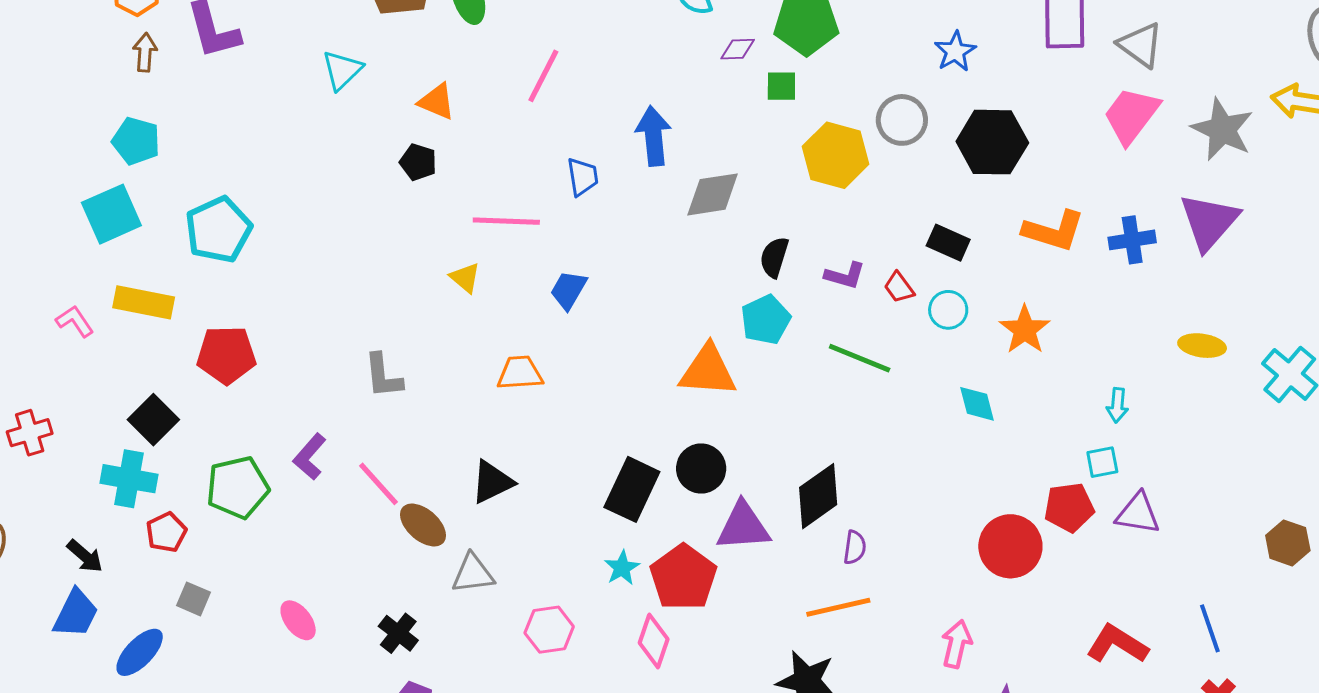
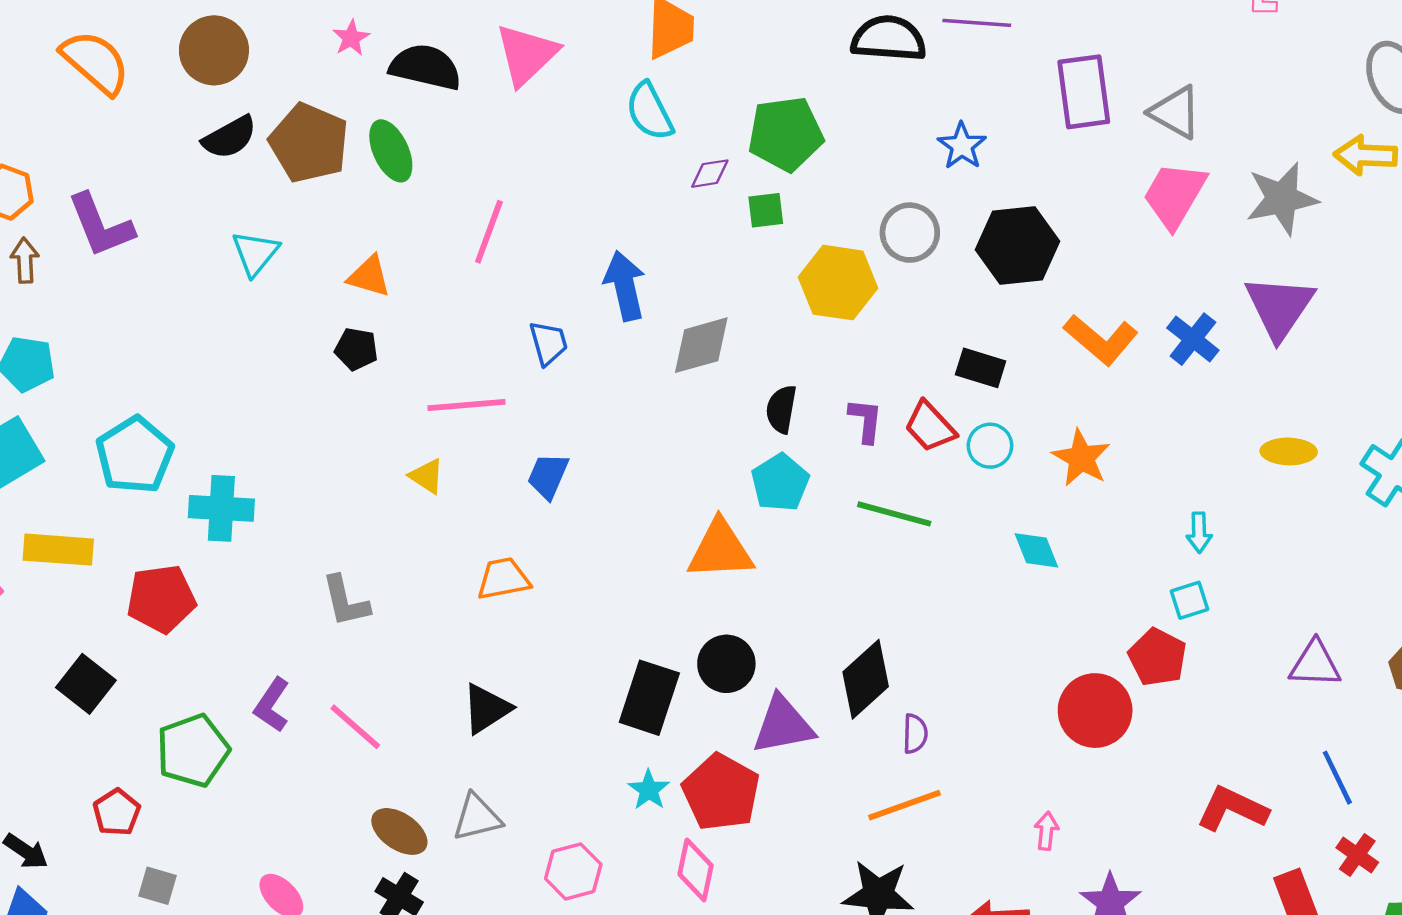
gray star: (1222, 129) -> (1282, 199), turned -30
orange L-shape: (1054, 231) -> (1101, 340), turned 30
blue cross: (1132, 240) -> (1193, 339), turned -36
purple L-shape: (845, 276) -> (866, 420), turned -93
red trapezoid: (899, 287) -> (930, 427), size x1.4
cyan cross: (129, 479) -> (221, 508), moved
red pentagon: (1069, 507) -> (1158, 657), turned -30
purple triangle: (1138, 514) -> (1315, 664), moved
brown ellipse: (423, 525) -> (399, 831), moved
pink arrow: (957, 644) -> (1046, 831), size x0.7

